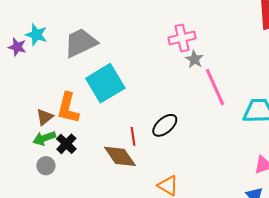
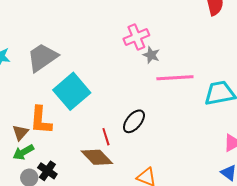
pink line: (215, 87) -> (175, 78), turned -60
black cross: (66, 144) -> (47, 171), moved

